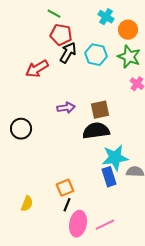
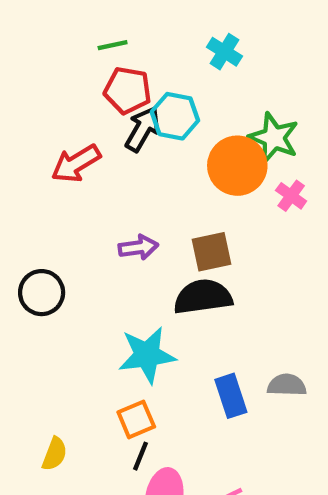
green line: (54, 14) -> (113, 45), turned -40
orange circle: (128, 30) -> (237, 166), moved, size x1.4
cyan hexagon: (96, 55) -> (175, 116), moved
cyan star: (115, 158) -> (147, 355), moved

